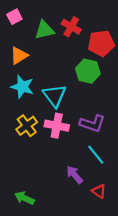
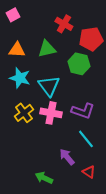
green triangle: (44, 30) -> (47, 49), moved
orange triangle: (19, 56) -> (17, 50), turned 36
green arrow: (24, 198) -> (44, 178), moved

